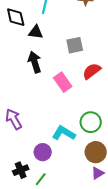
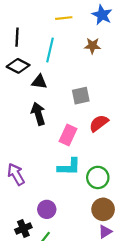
black diamond: (16, 17) -> (18, 66), turned -50
pink rectangle: (63, 82) -> (68, 135), turned 60
cyan L-shape: (64, 133) -> (69, 167), moved, turned 150

